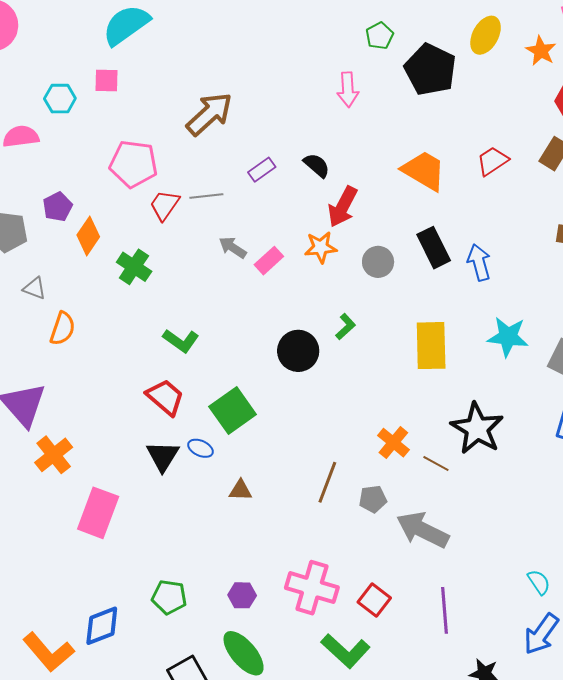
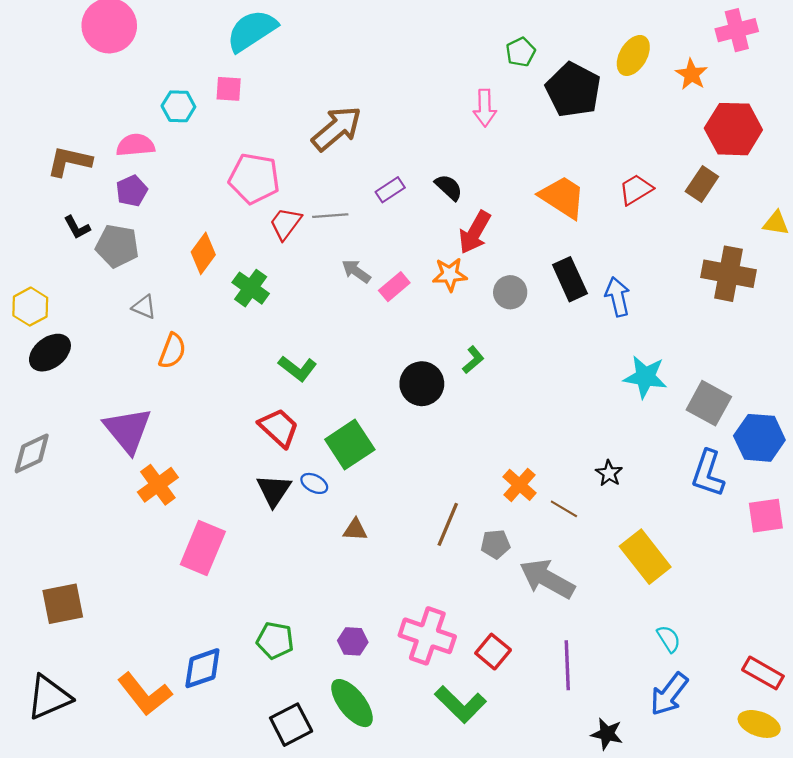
purple pentagon: (58, 207) -> (132, 191), moved
yellow rectangle: (431, 346) -> (645, 557), moved, turned -39
black star: (477, 428) -> (609, 473), size x0.5

